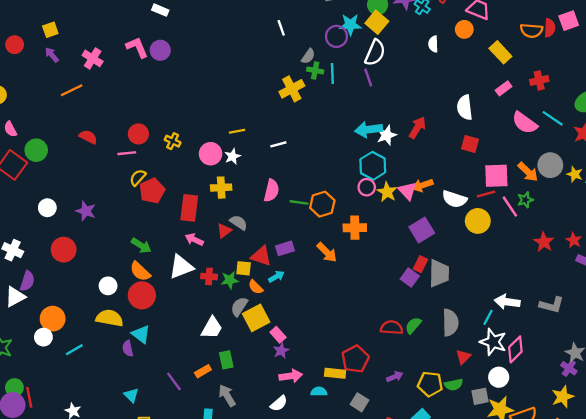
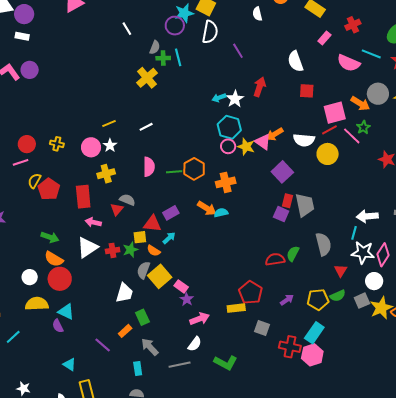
purple line: (368, 77) -> (238, 51), moved
cyan arrow: (369, 130) -> (219, 98), size x0.6
cyan semicircle: (319, 392) -> (221, 213), moved

